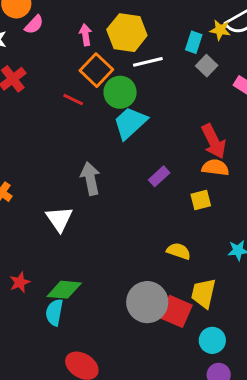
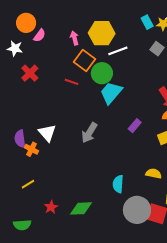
cyan rectangle: (194, 42) -> (147, 22), moved, turned -40
gray arrow: (90, 179) -> (89, 133), turned -130
white triangle: (59, 219) -> (47, 133), moved
cyan semicircle: (54, 312) -> (118, 184), moved

